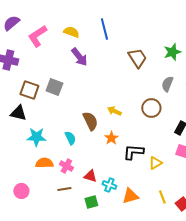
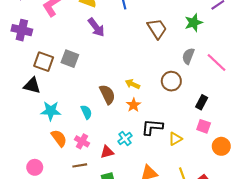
orange star: (111, 138) -> (134, 105), moved
orange semicircle: (44, 163) -> (59, 138), turned 54
red triangle: (90, 176) -> (107, 152), turned -32
cyan cross: (109, 185) -> (125, 138), moved, turned 32

